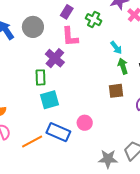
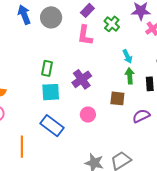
purple cross: (55, 58) -> (82, 79), moved
pink circle: (85, 123) -> (88, 115), moved
orange line: (32, 141) -> (22, 147), moved, turned -75

